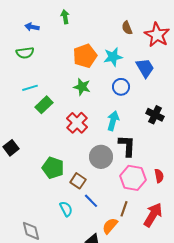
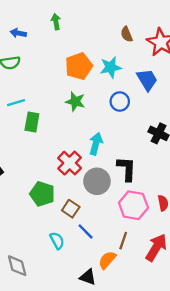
green rectangle: (44, 105) -> (32, 122), turned -36
cyan arrow: (113, 121) -> (96, 144), moved
red cross: (77, 123) -> (70, 163), moved

